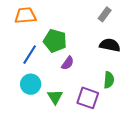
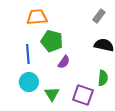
orange trapezoid: (25, 15) -> (37, 17), moved
blue line: (30, 55) -> (28, 54), turned -36

